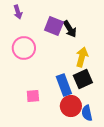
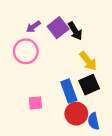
purple arrow: (18, 12) -> (33, 27), moved, turned 72
purple square: (54, 26) -> (58, 28), turned 30
yellow arrow: (82, 57) -> (88, 61), turned 126

